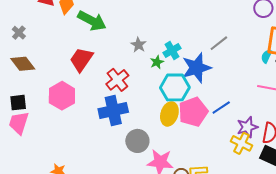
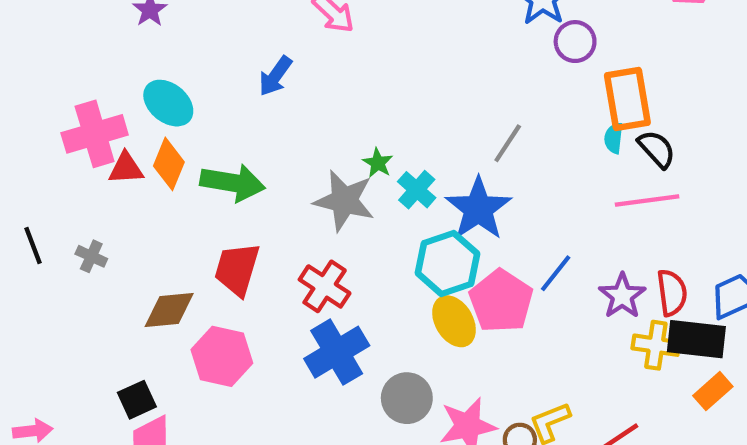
gray star: (138, 45) -> (344, 201), size x1.8
green star: (157, 62) -> (378, 163), moved
brown diamond: (23, 64) -> (169, 310), moved, turned -40
yellow ellipse: (169, 114) -> (454, 321), turned -30
yellow cross: (242, 143) -> (656, 345), moved

